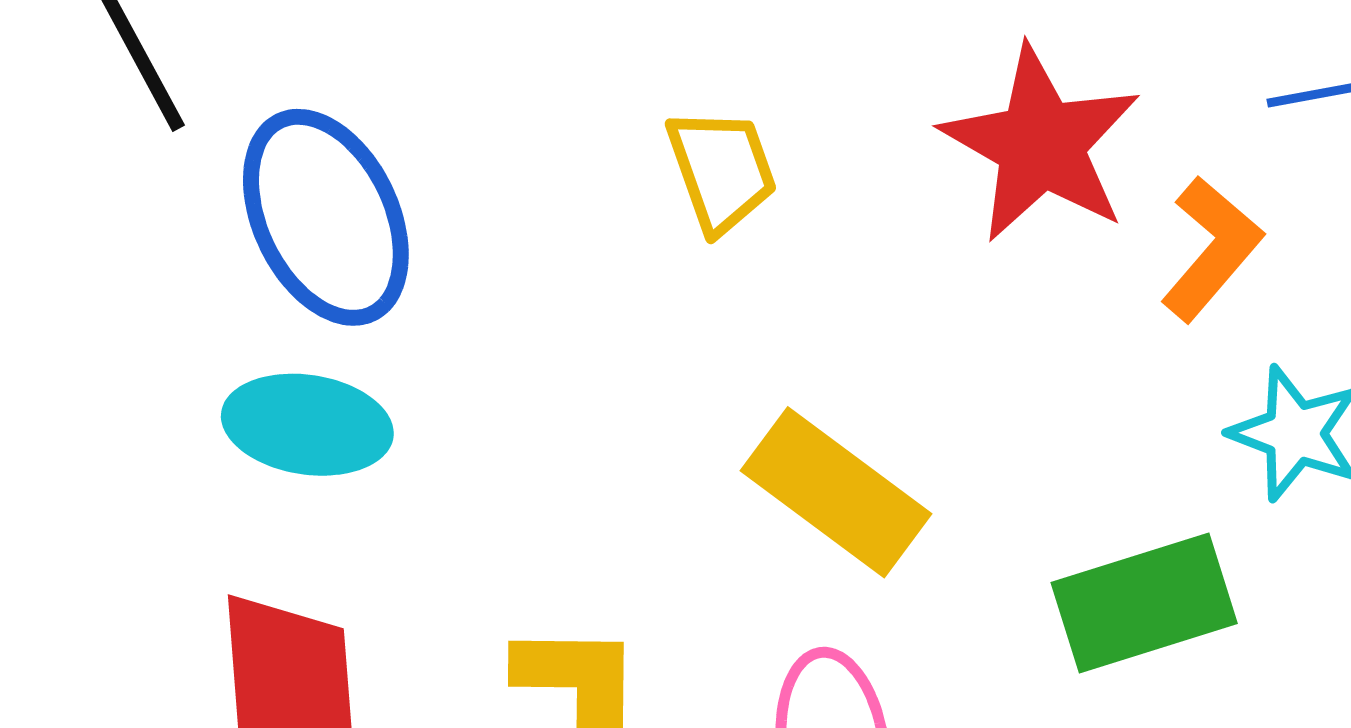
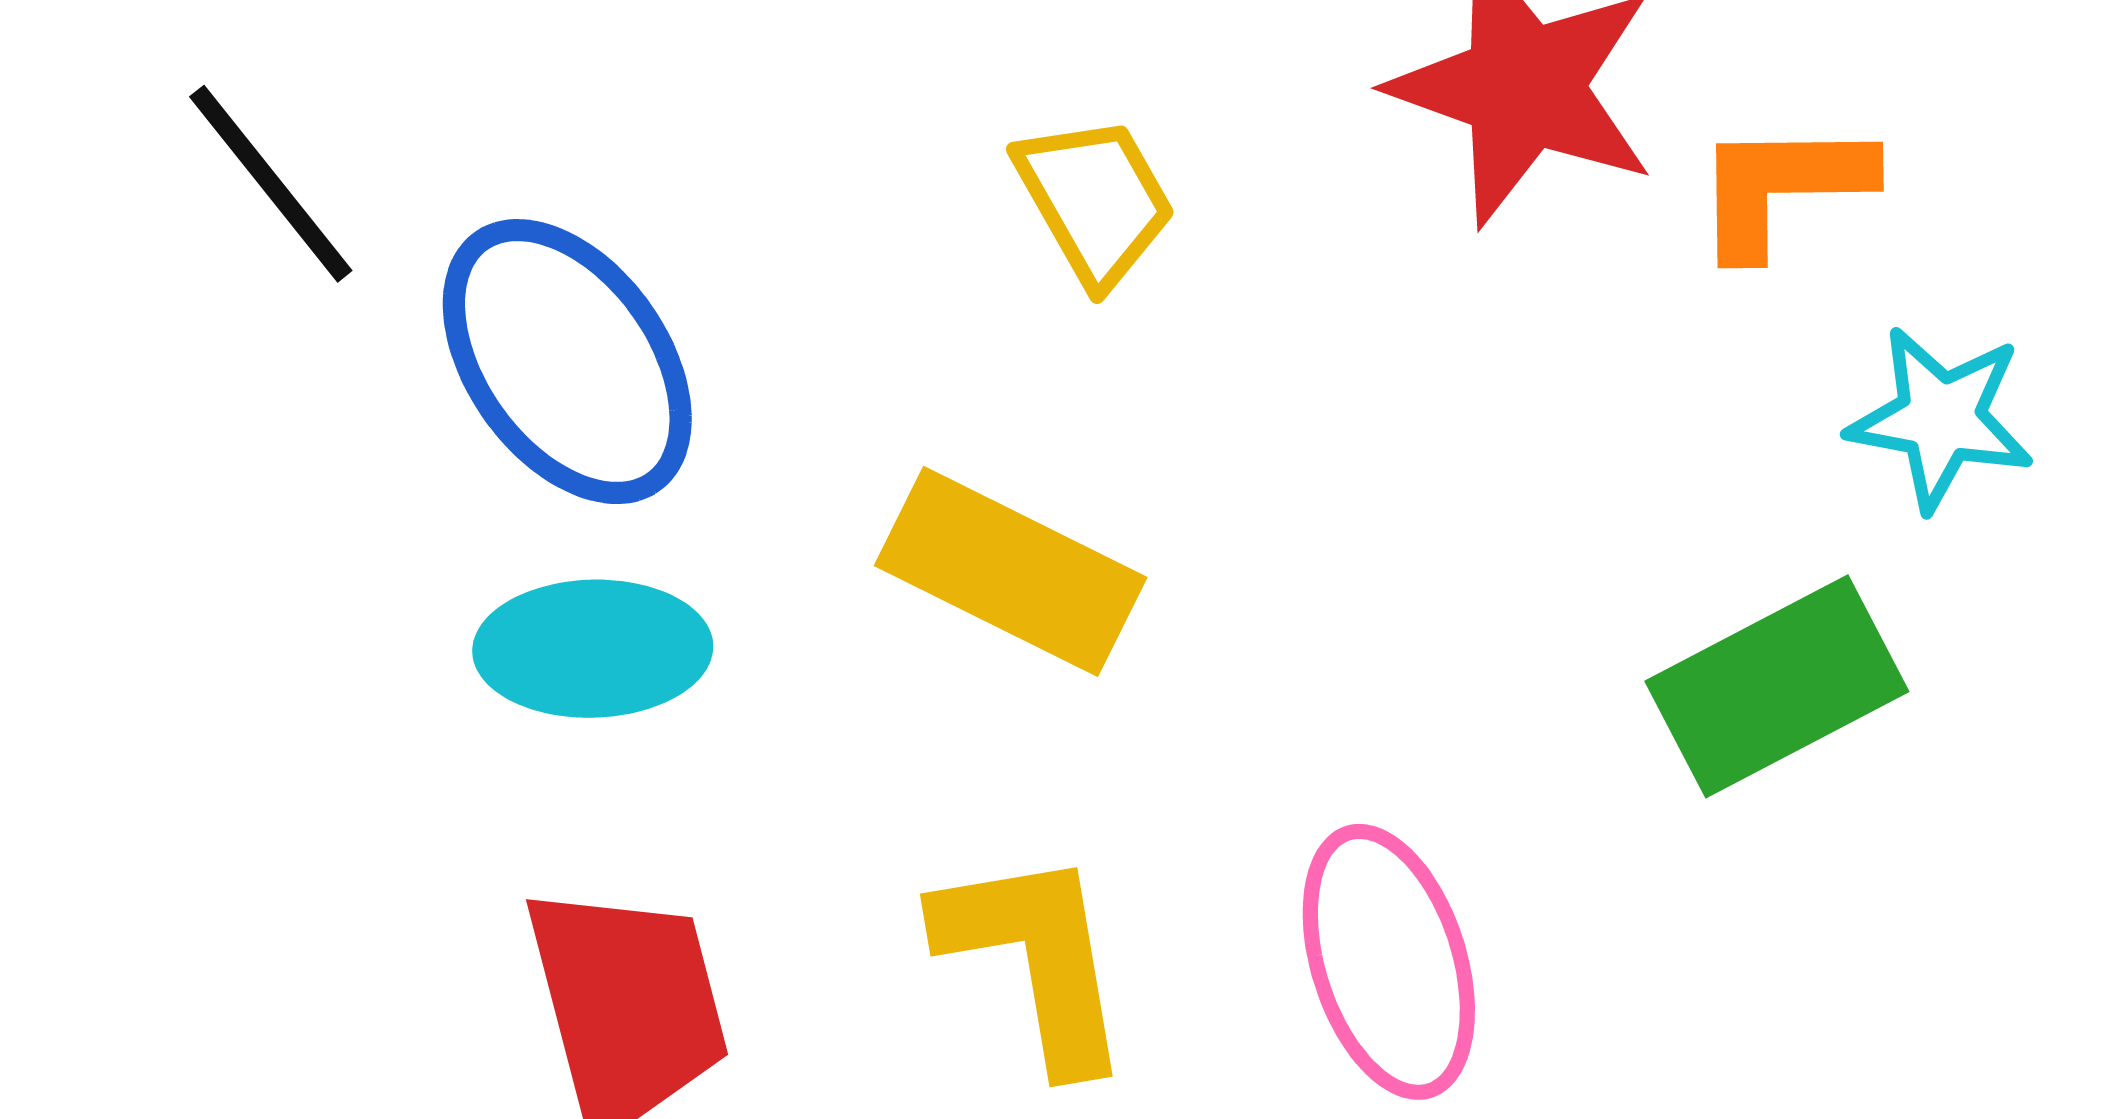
orange L-shape: (1212, 249) -> (1782, 187), turned -121
yellow rectangle: (836, 492) -> (1011, 571), moved

